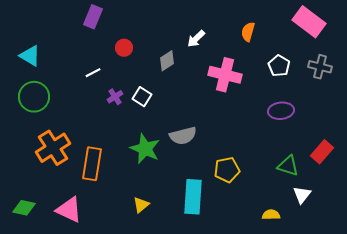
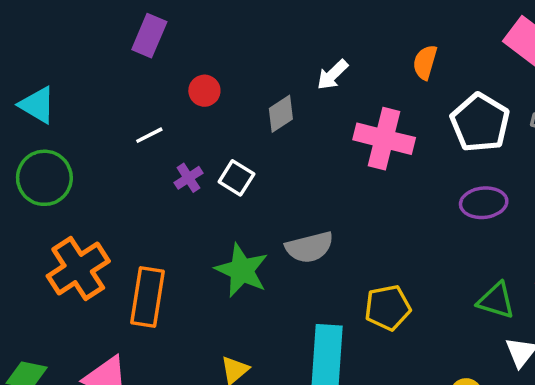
white pentagon: (279, 66) -> (480, 123), size x1.5

